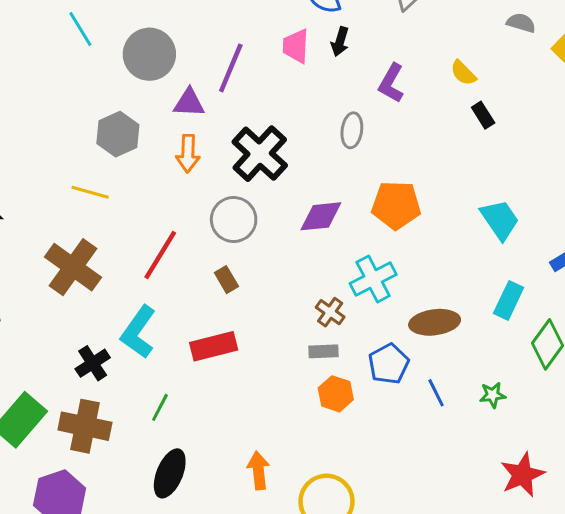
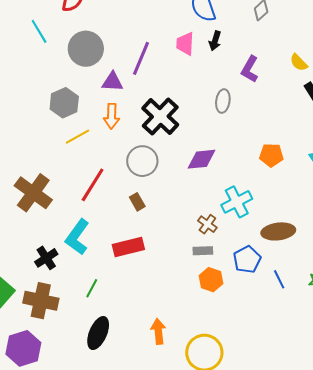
yellow line: (90, 192) -> (78, 137), moved, turned -45
orange pentagon: (396, 205) -> (271, 155), moved, size x0.7

